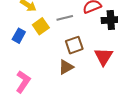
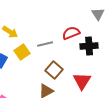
brown square: (74, 45) -> (54, 70), turned -30

